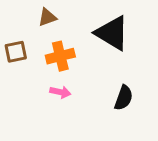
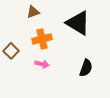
brown square: (16, 52) -> (11, 51), moved, turned -35

